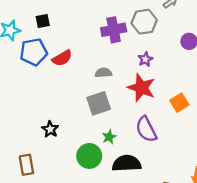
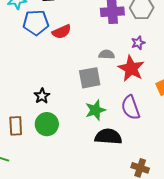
gray semicircle: (103, 73) -> (107, 54), moved
green star: (109, 137) -> (95, 110), size x1.5
green circle: (89, 156) -> (47, 124), moved

